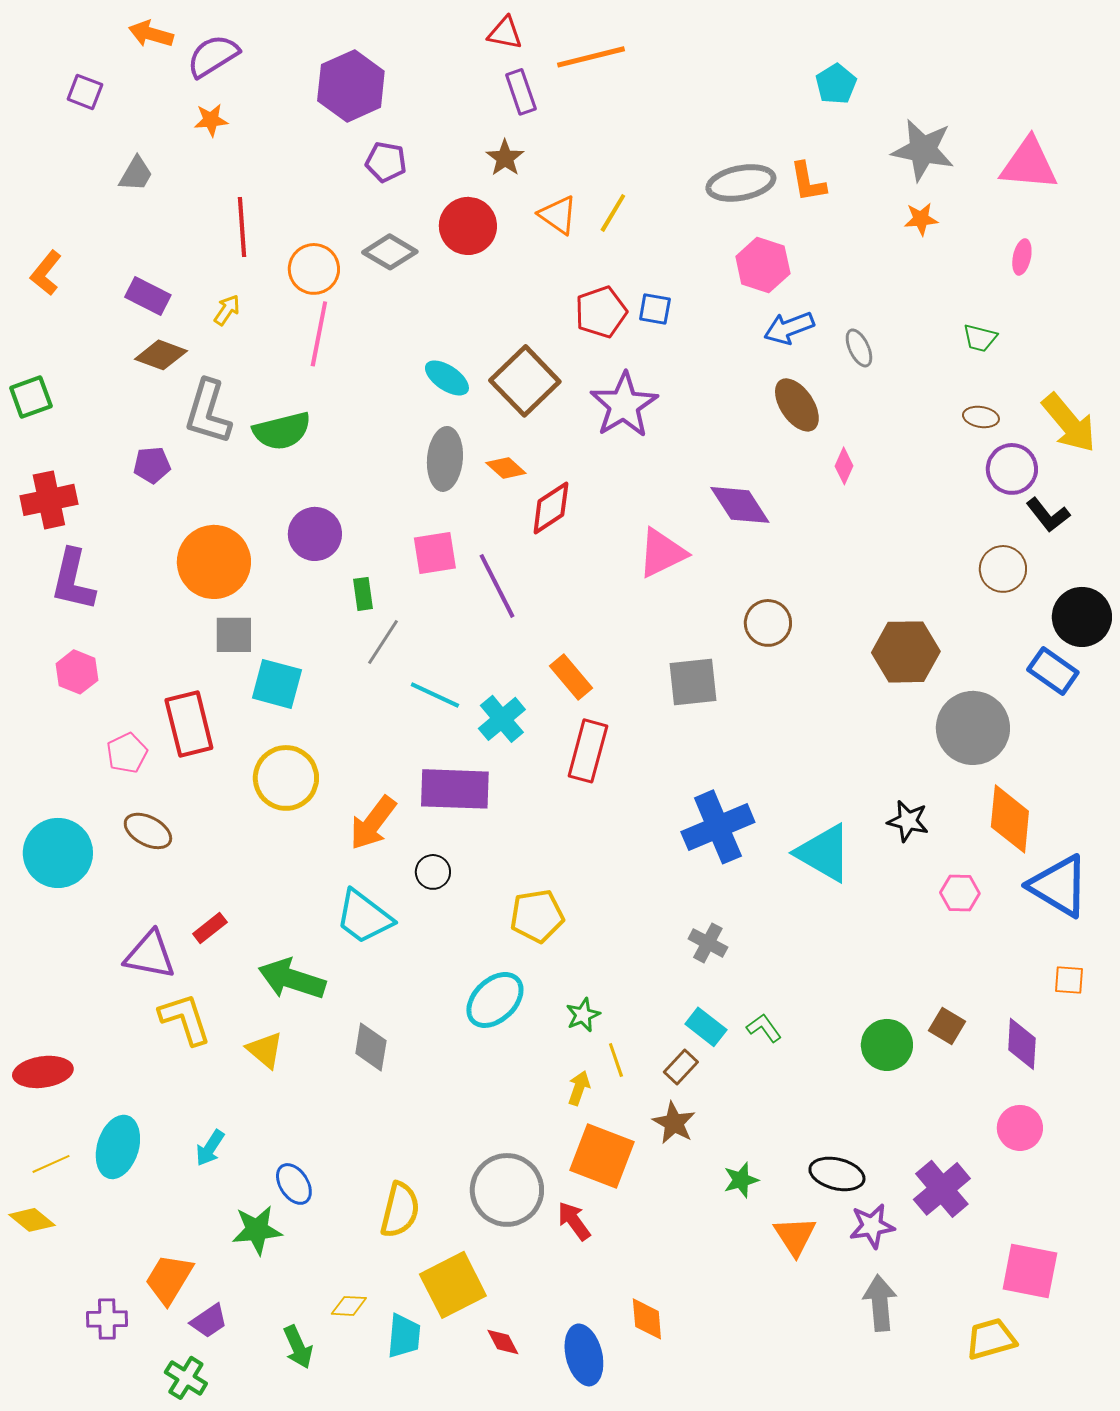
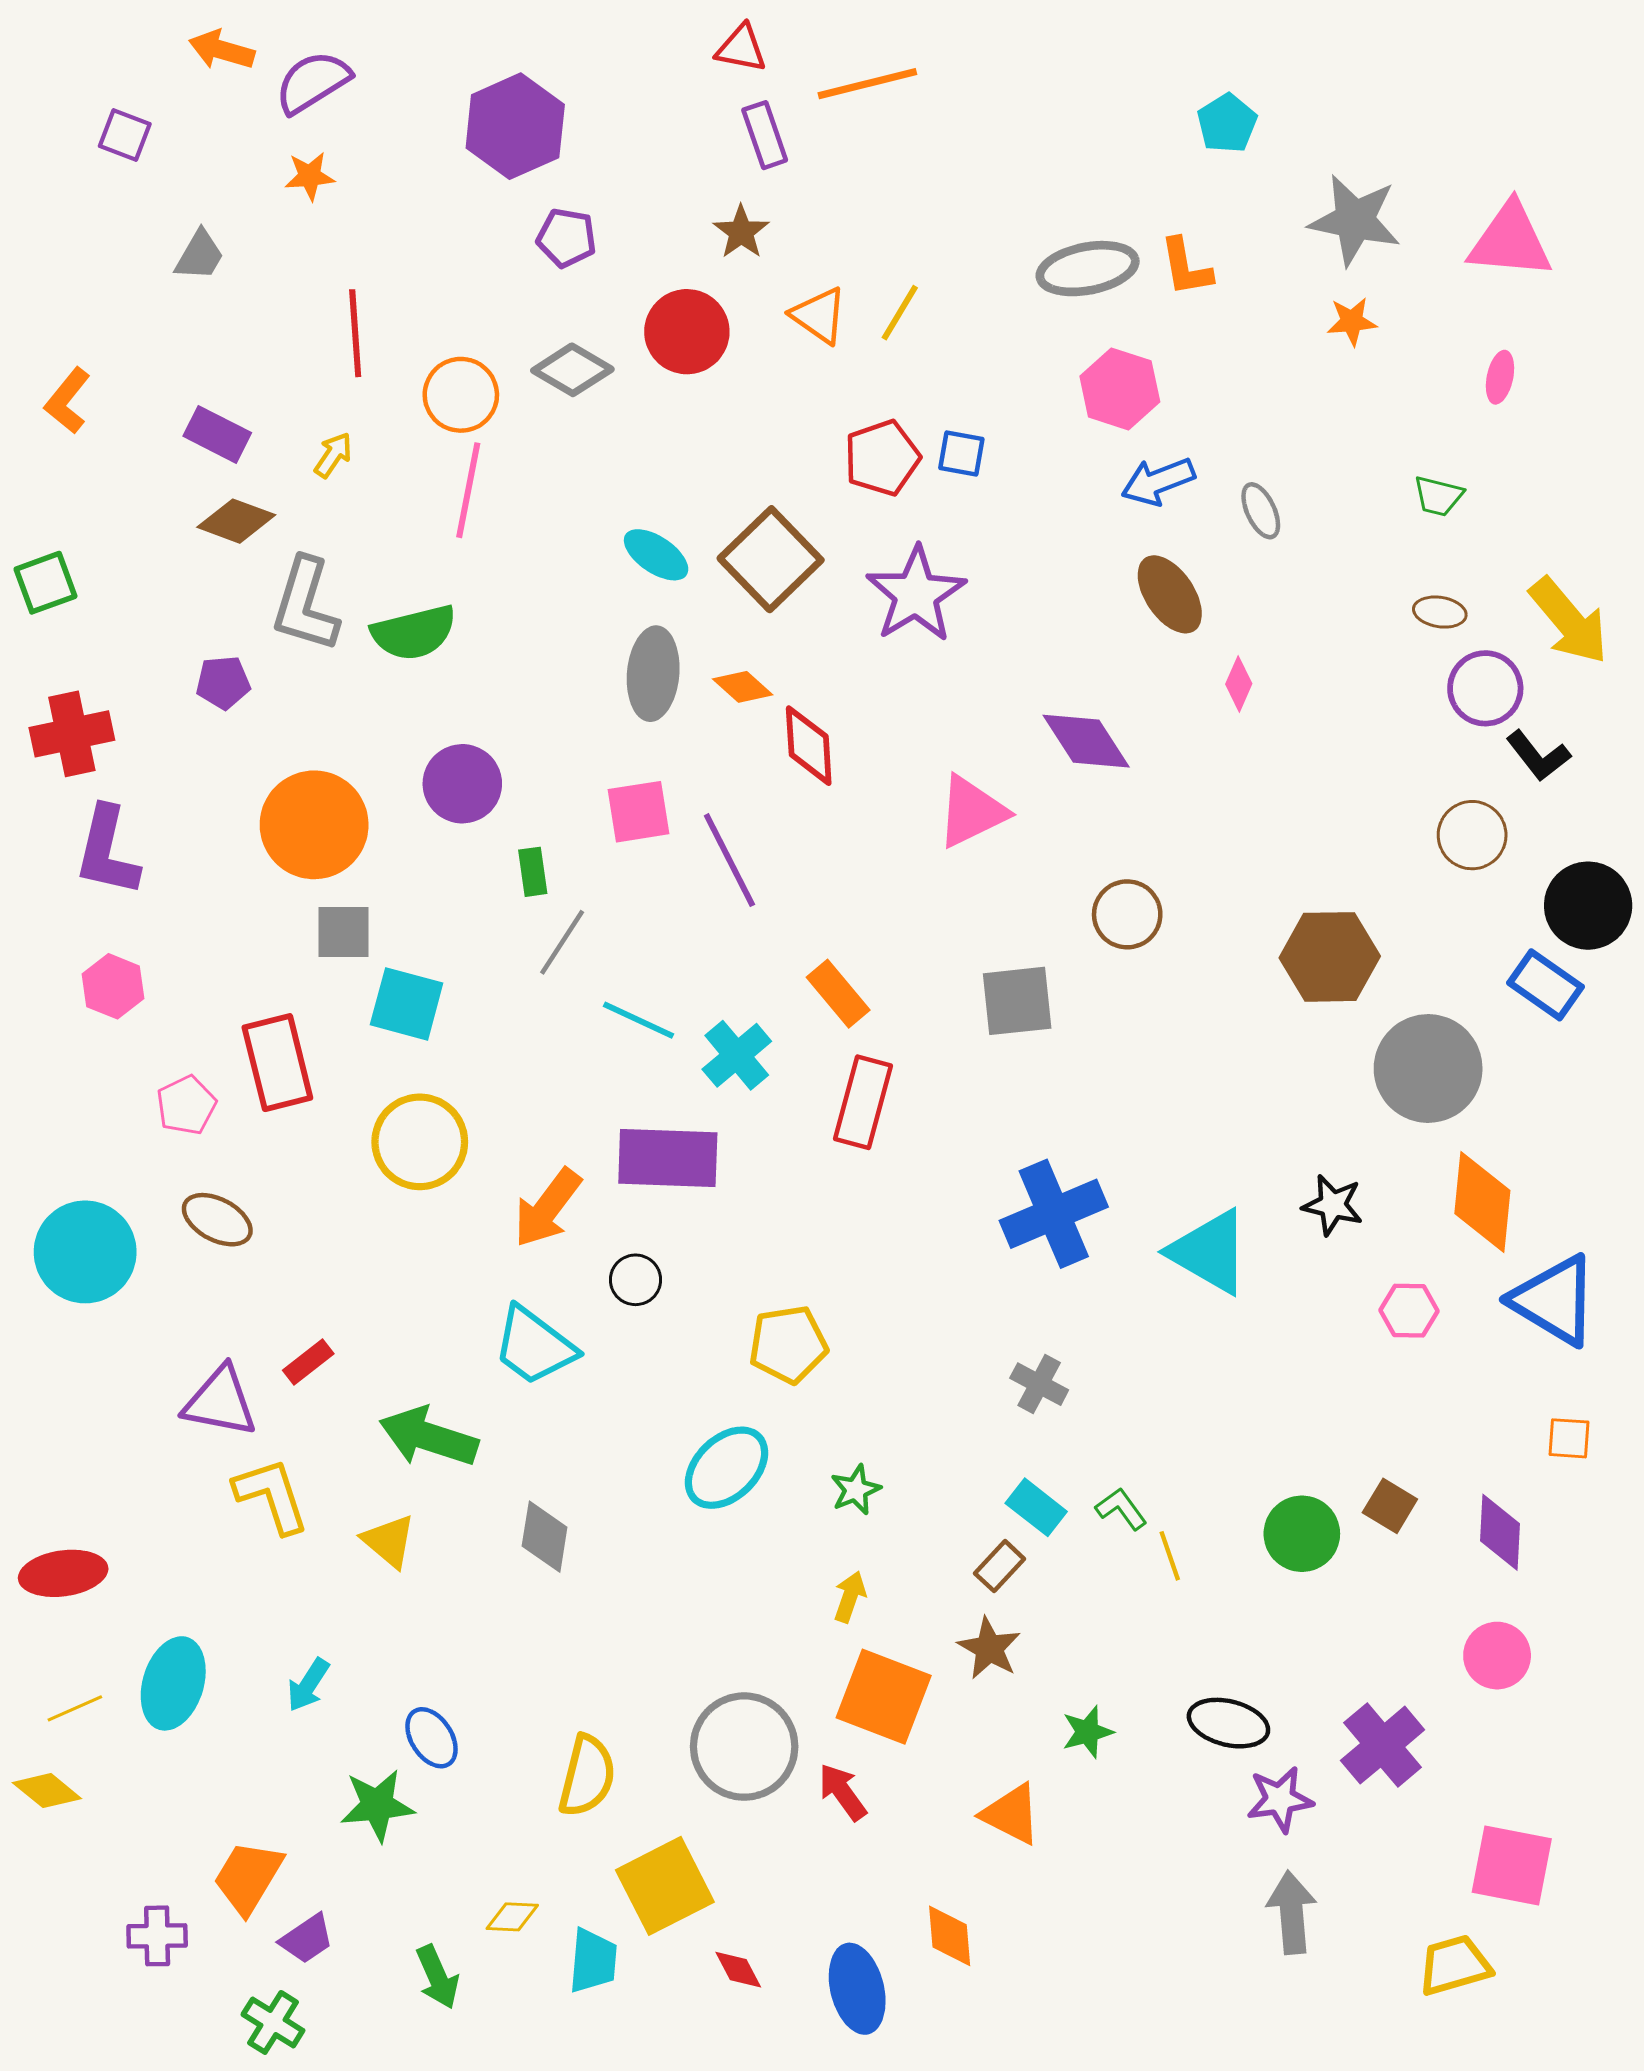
red diamond: (551, 508) -> (809, 746), turned -60
yellow line: (616, 1060) -> (1170, 1556), moved
orange triangle: (795, 1236) -> (1011, 1814), moved, turned -30

